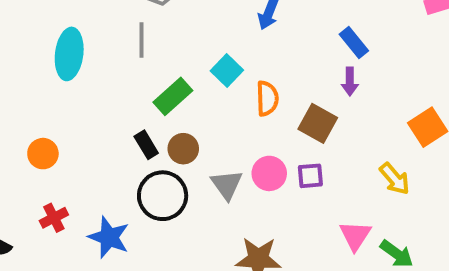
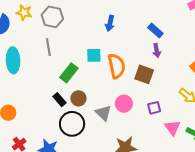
cyan square: (227, 71) -> (94, 55), turned -35
orange semicircle: (267, 98) -> (117, 66), size x1.4
purple square: (310, 176) -> (154, 108), moved

